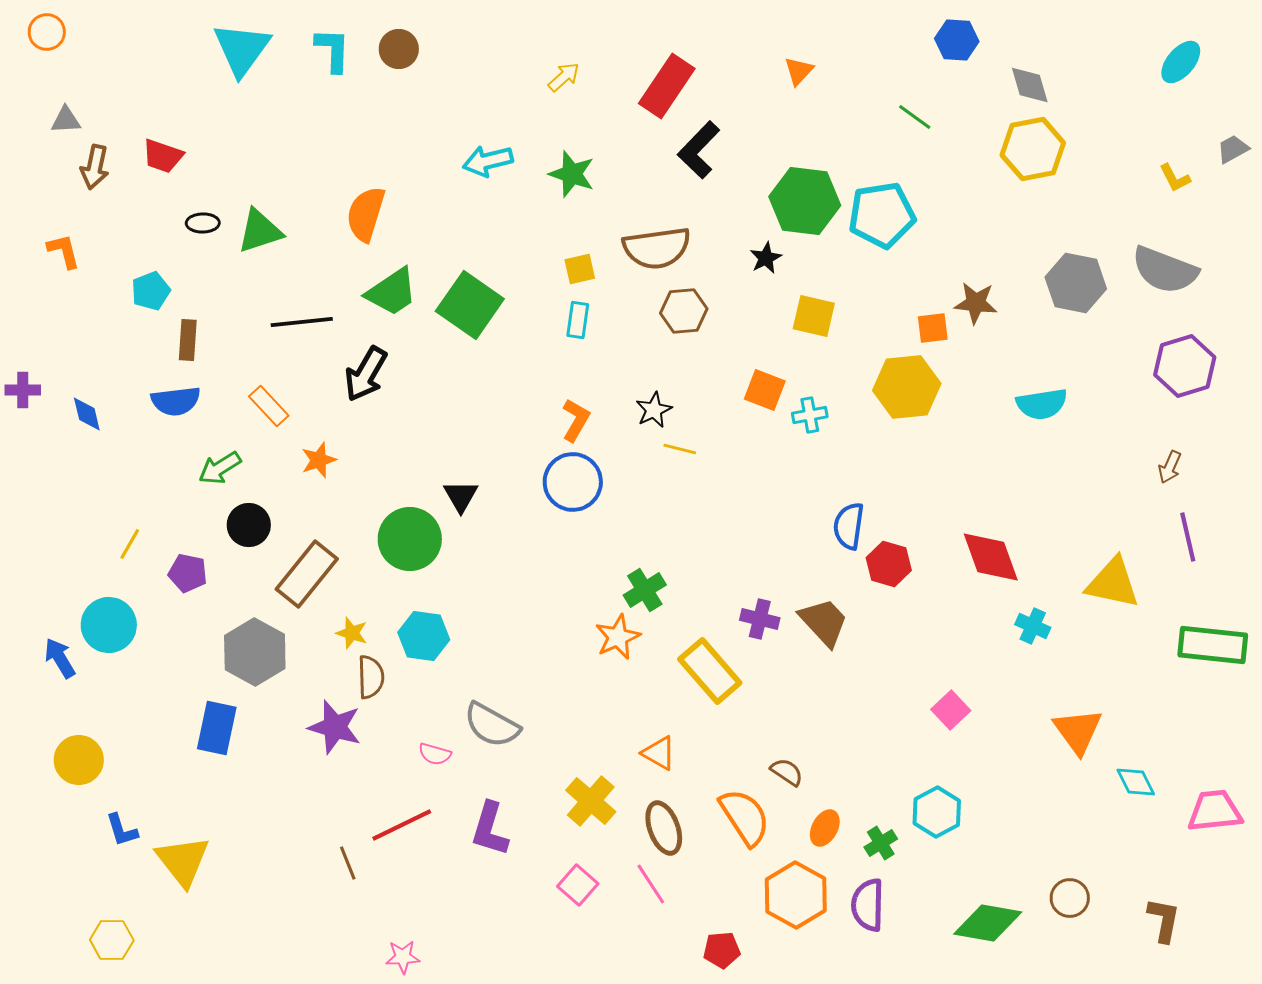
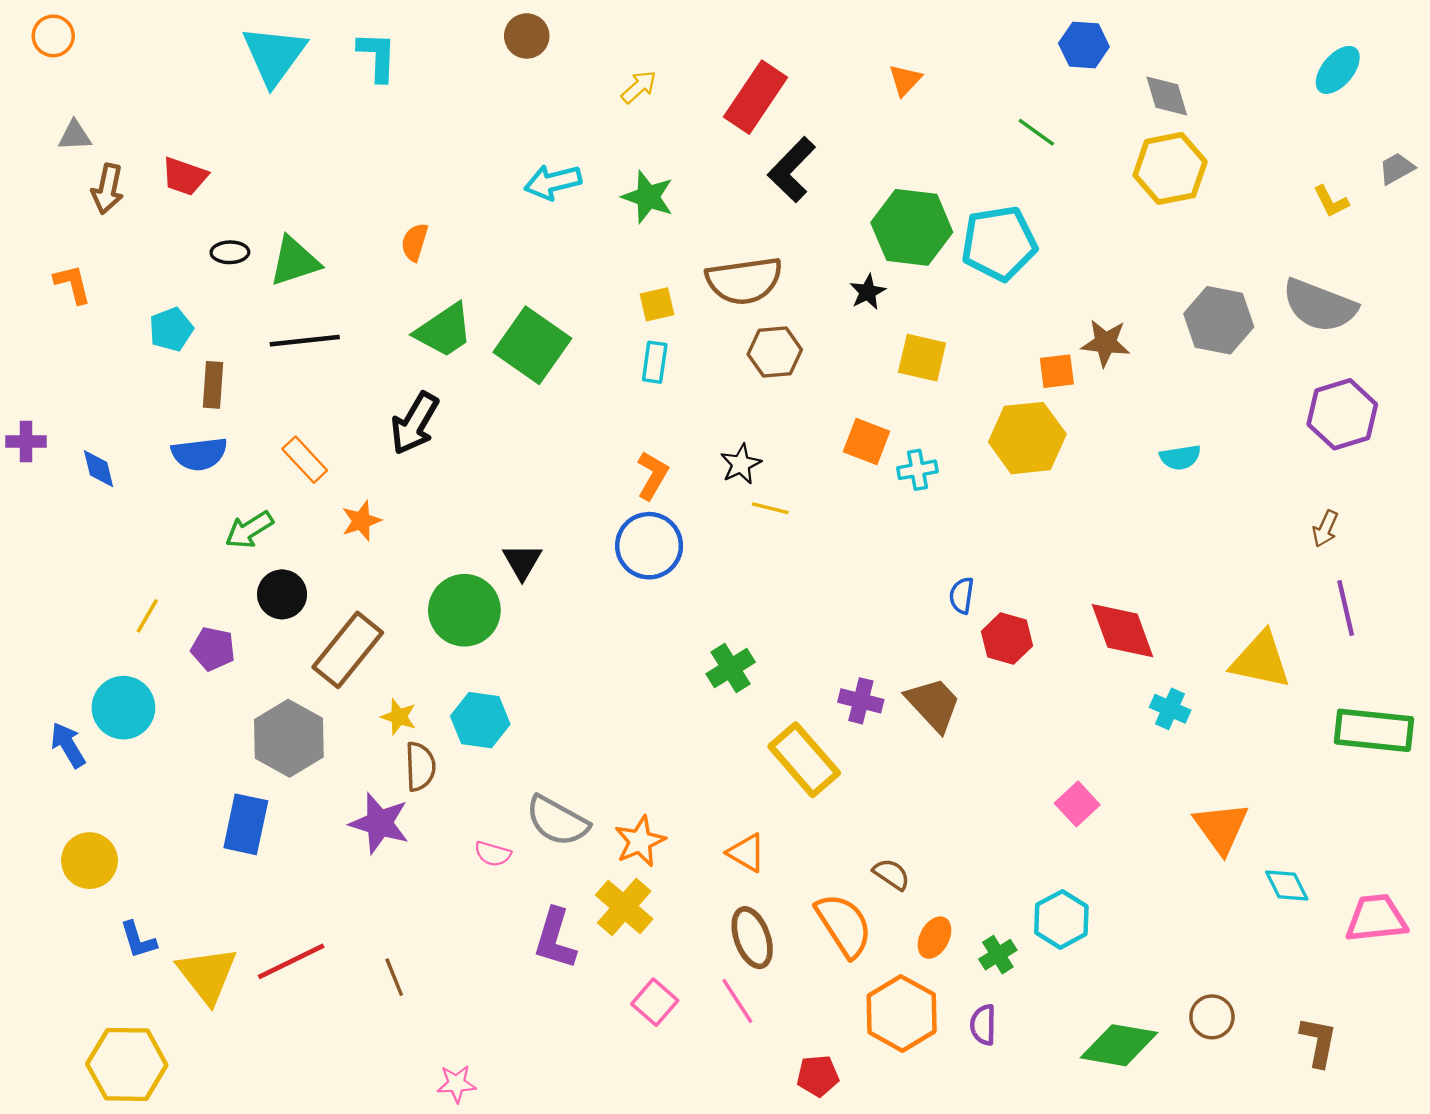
brown circle: (399, 49) -> (527, 36), moved
orange semicircle: (366, 214) -> (415, 242), size x0.6
black line: (302, 322) -> (305, 341), moved
cyan semicircle: (1042, 404) -> (1180, 457), size x0.7
blue semicircle: (849, 526) -> (962, 596), size x0.7
orange star: (618, 637) -> (640, 841), moved
yellow cross: (591, 801) -> (624, 907), moved
red line: (402, 825) -> (291, 961), moved
purple semicircle: (868, 905) -> (983, 1025), size x0.7
yellow hexagon: (112, 940) -> (127, 1064), size x1.6

